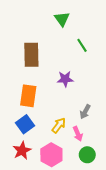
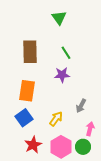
green line: (82, 45) -> (66, 53), moved
pink arrow: (78, 134) -> (90, 129), moved, turned -144
red star: (22, 151) -> (33, 145), moved
pink hexagon: (51, 155) -> (61, 147), moved

